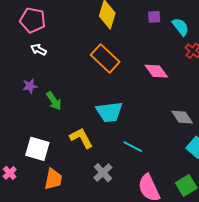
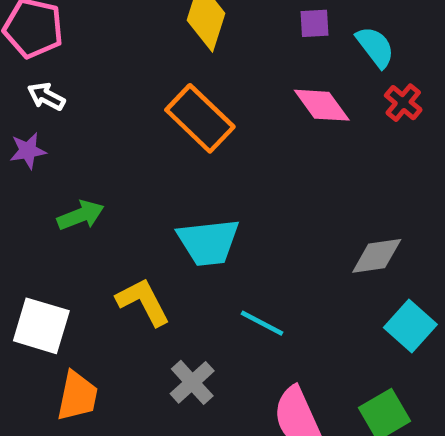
pink diamond: (156, 71) -> (322, 105), moved
purple star: (30, 86) -> (28, 151), moved
green arrow: (54, 101) -> (81, 215), turned -78
gray diamond: (182, 117) -> (377, 256), turned -65

